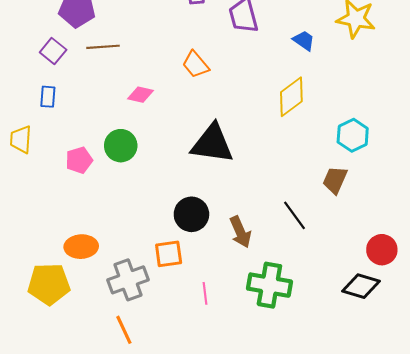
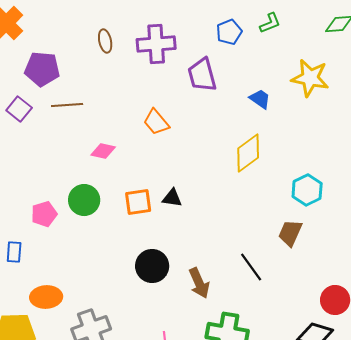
blue rectangle: (48, 97) -> (14, 252), moved
black triangle: (212, 144) -> (172, 198), size x0.5
orange square: (169, 254) -> (138, 202), moved

